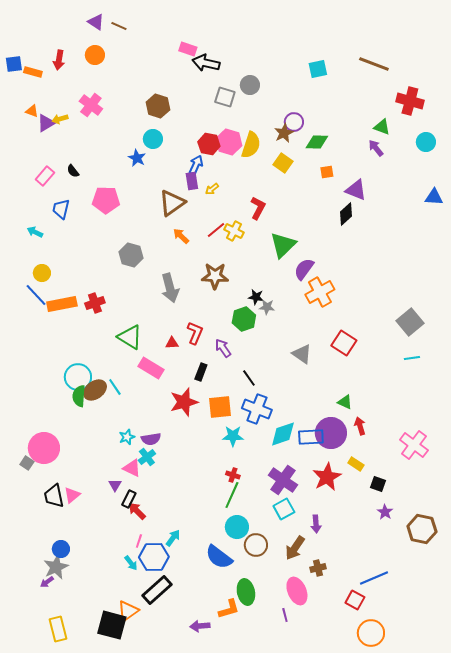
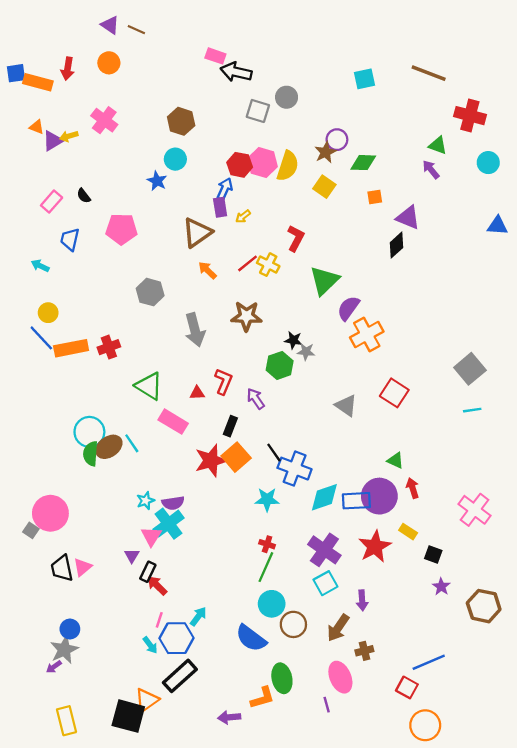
orange rectangle: (33, 72) -> (38, 82), size x1.4
black line: (249, 378) -> (274, 453), moved
orange square: (220, 407) -> (236, 457), moved, turned -35
cyan cross: (147, 457) -> (168, 524), size x1.5
pink triangle: (132, 468) -> (151, 536), turned 36

